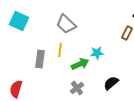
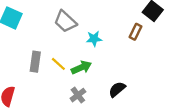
yellow line: (60, 50) -> (58, 64), moved, turned -56
cyan star: (97, 53) -> (94, 39), moved

